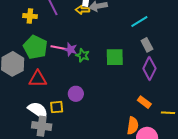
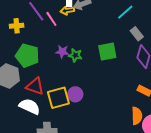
pink line: (59, 48) -> (51, 19), moved, turned 56
red triangle: (38, 79) -> (35, 86), turned 30
yellow square: (57, 107) -> (58, 98), moved, size x1.6
white semicircle: (38, 110) -> (30, 106), moved

